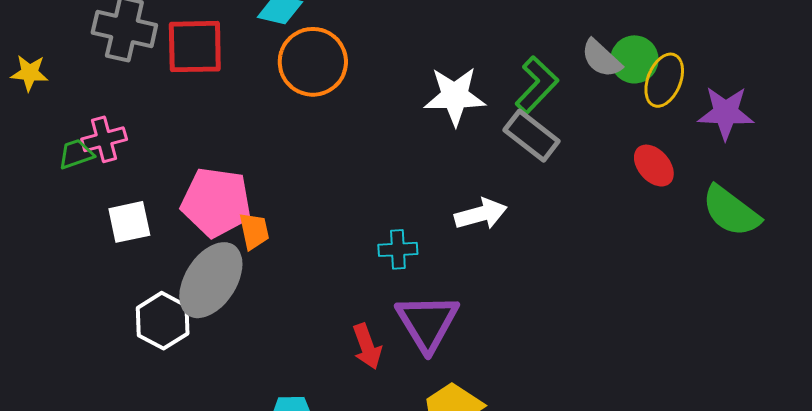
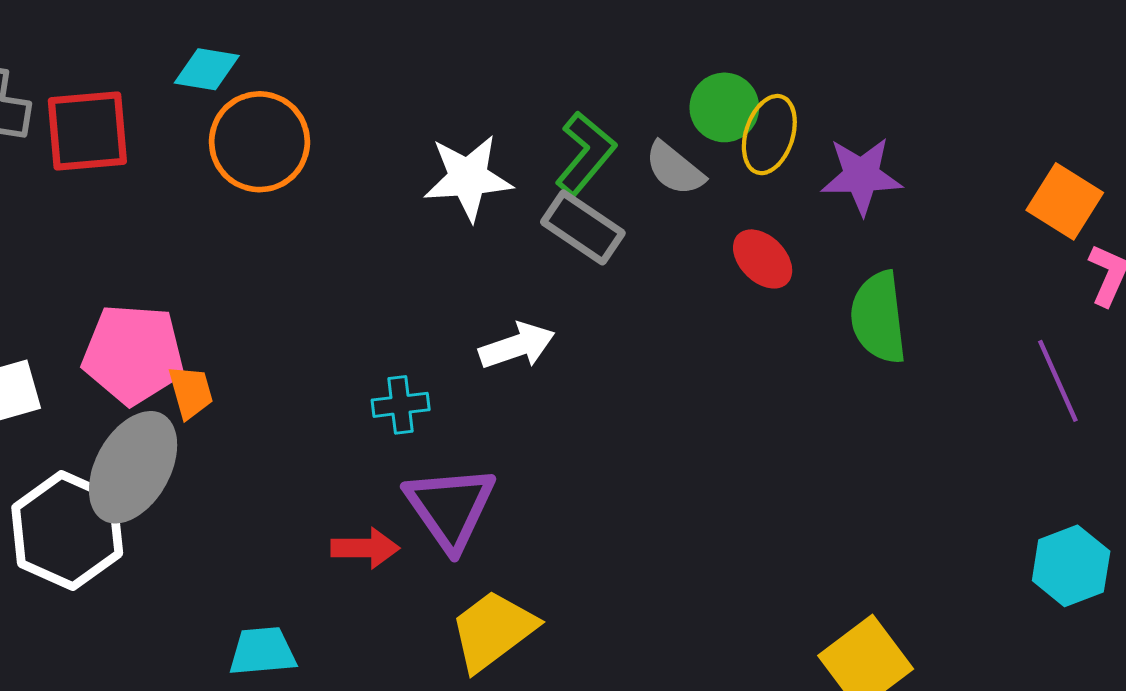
gray semicircle: (601, 58) -> (675, 169), moved
green semicircle: (731, 211) -> (878, 318), turned 50
white hexagon: (163, 321) -> (67, 530), size x1.4
red arrow: (367, 346) -> (365, 548), turned -66

